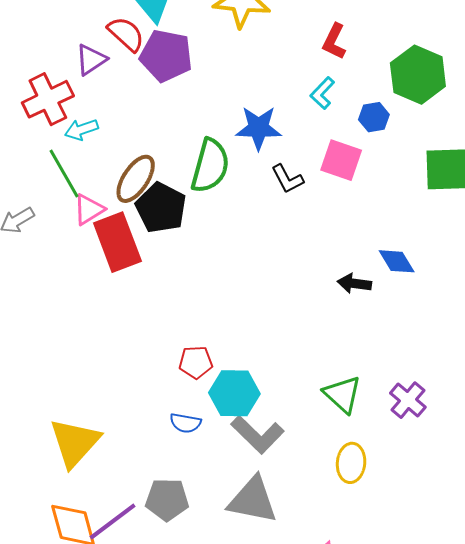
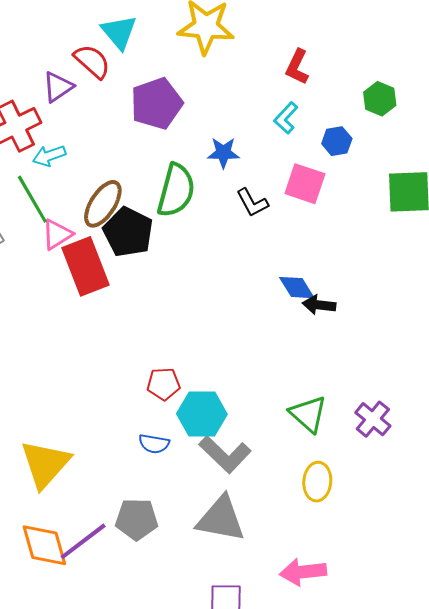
purple pentagon: (166, 56) -> (157, 104), moved, turned -30
green hexagon: (418, 75) -> (380, 99), size x0.6
blue star: (259, 128) -> (223, 153), size x0.7
blue diamond: (397, 261) -> (297, 288), moved

